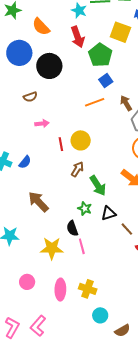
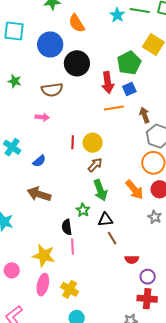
red arrow: (78, 37) -> (108, 83), moved
brown semicircle: (30, 97) -> (52, 90), size x1.5
pink arrow: (42, 123) -> (42, 117), moved
blue semicircle: (25, 162) -> (39, 161), moved
brown arrow: (77, 169) -> (95, 165), moved
brown arrow: (38, 202) -> (39, 194), turned -40
brown line: (127, 229) -> (112, 238), moved
yellow star: (52, 248) -> (44, 256), moved

